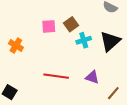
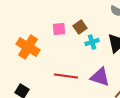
orange cross: (16, 45) -> (28, 47), size x1.6
purple triangle: (92, 77) -> (100, 77), size x1.5

